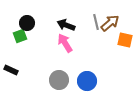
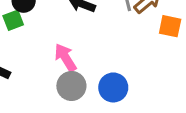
pink arrow: (65, 43) -> (65, 58), moved

